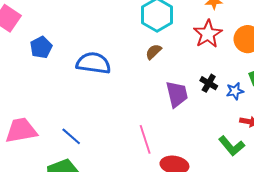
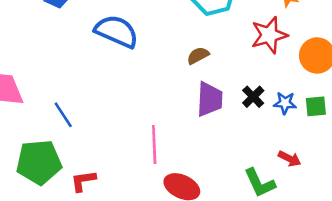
brown semicircle: (153, 52) -> (198, 56), moved
blue star: (235, 91) -> (285, 103), moved

